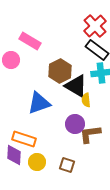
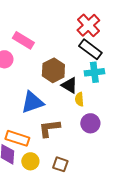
black triangle: (76, 86) -> (69, 85), size x0.7
purple circle: (75, 124) -> (90, 123), moved
brown L-shape: (90, 134) -> (49, 128), moved

